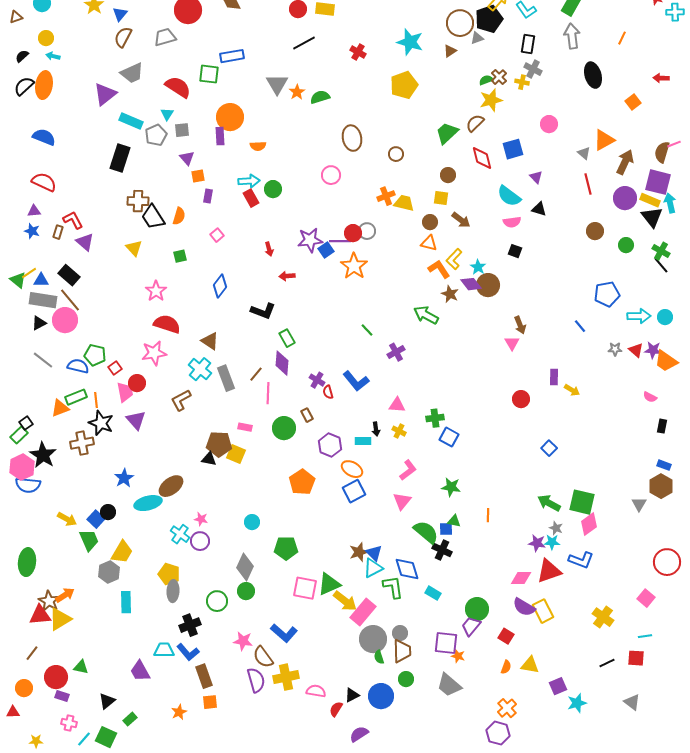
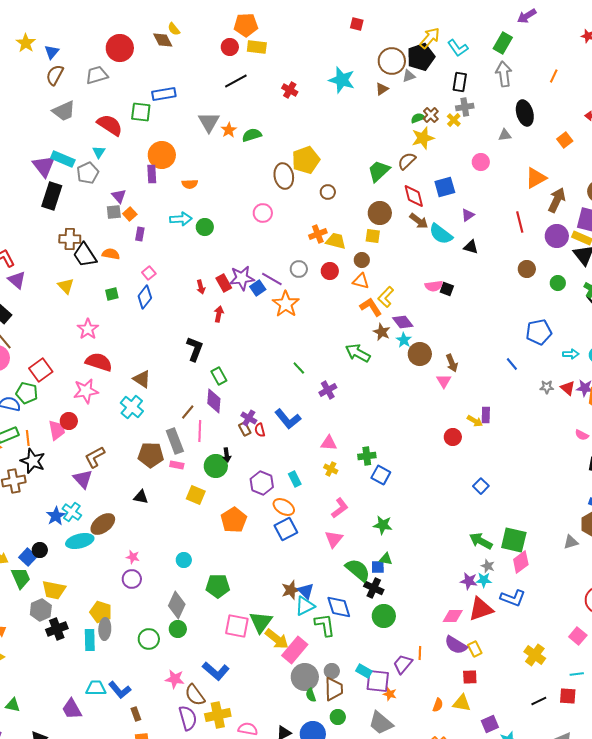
gray cross: (533, 69) -> (465, 107), turned -36
yellow cross: (522, 82) -> (454, 120), turned 32
yellow pentagon: (404, 85) -> (306, 160), moved
purple triangle: (105, 94) -> (44, 166), moved, turned -30
gray square: (182, 130) -> (114, 212), moved
gray triangle: (584, 153) -> (505, 135), moved, turned -48
brown circle: (448, 175) -> (380, 213), size x1.5
orange square: (198, 176) -> (130, 214), turned -32
purple triangle: (536, 177) -> (468, 215), turned 40
red rectangle: (251, 198) -> (224, 283), moved
orange semicircle: (179, 216) -> (111, 254), turned -96
brown arrow: (461, 220) -> (419, 221), moved
pink semicircle: (512, 222) -> (434, 286), moved
red circle: (353, 233) -> (330, 271), moved
purple line: (340, 241) -> (272, 279), turned 30
cyan star: (478, 267) -> (404, 340), moved
red arrow: (287, 276) -> (219, 314), turned 105
brown circle: (488, 285) -> (420, 354), moved
blue diamond: (220, 286) -> (145, 297), moved
black L-shape: (263, 311) -> (195, 349), turned -90
cyan arrow: (639, 316) -> (571, 354), size x0.7
red square: (115, 368) -> (41, 370), moved, size x1.6
gray rectangle: (226, 378) -> (175, 441), moved
yellow arrow: (572, 390) -> (475, 421), moved
brown L-shape: (181, 400) -> (95, 457), moved
brown rectangle: (307, 415) -> (245, 429), moved
purple triangle: (136, 420) -> (83, 479), moved
black arrow: (376, 429) -> (227, 455), moved
cyan rectangle: (363, 441) -> (295, 479), turned 63
brown pentagon: (219, 444) -> (151, 455), moved
yellow square: (236, 454) -> (196, 495), moved
gray triangle: (639, 504) -> (571, 542), turned 42
orange line: (488, 515) -> (420, 653), moved
cyan cross: (180, 534) -> (72, 512), moved
yellow trapezoid: (122, 552) -> (54, 590), turned 70
green triangle: (329, 584) -> (261, 622), turned -30
cyan rectangle: (433, 593) -> (364, 671), moved
cyan rectangle: (126, 602) -> (90, 640), moved
green circle: (477, 609) -> (384, 616), moved
yellow rectangle: (543, 611) -> (475, 649), size x0.7
black cross: (190, 625) -> (57, 629), moved
red square: (506, 636) -> (470, 677), moved, turned -35
brown rectangle: (204, 676) -> (136, 714), size x0.6

